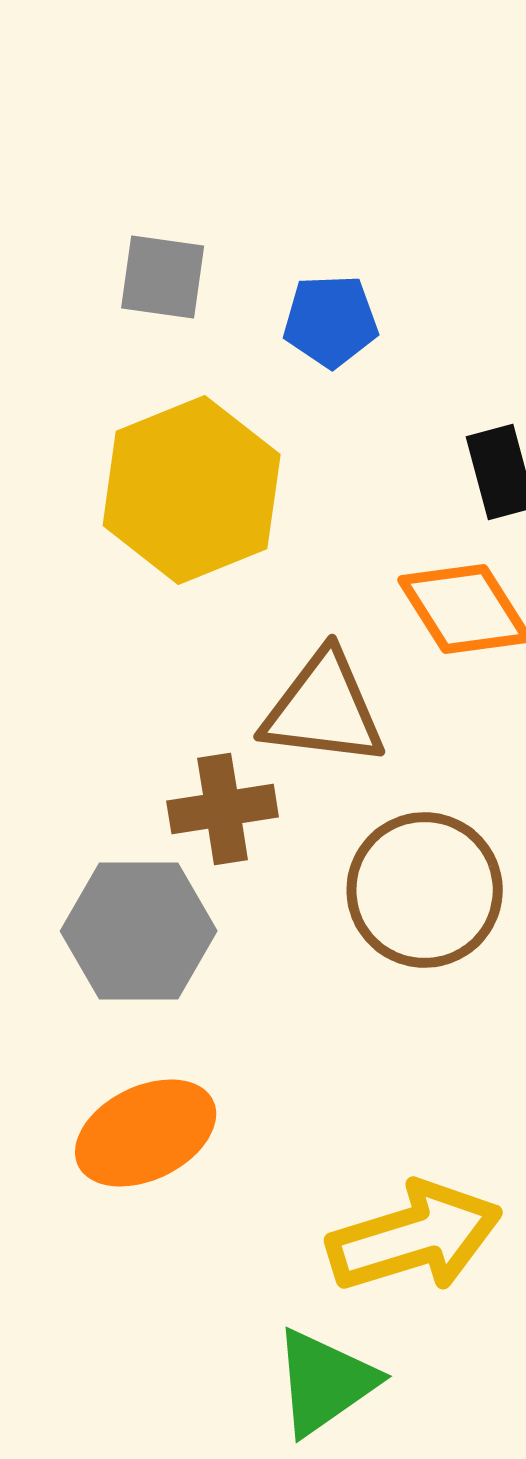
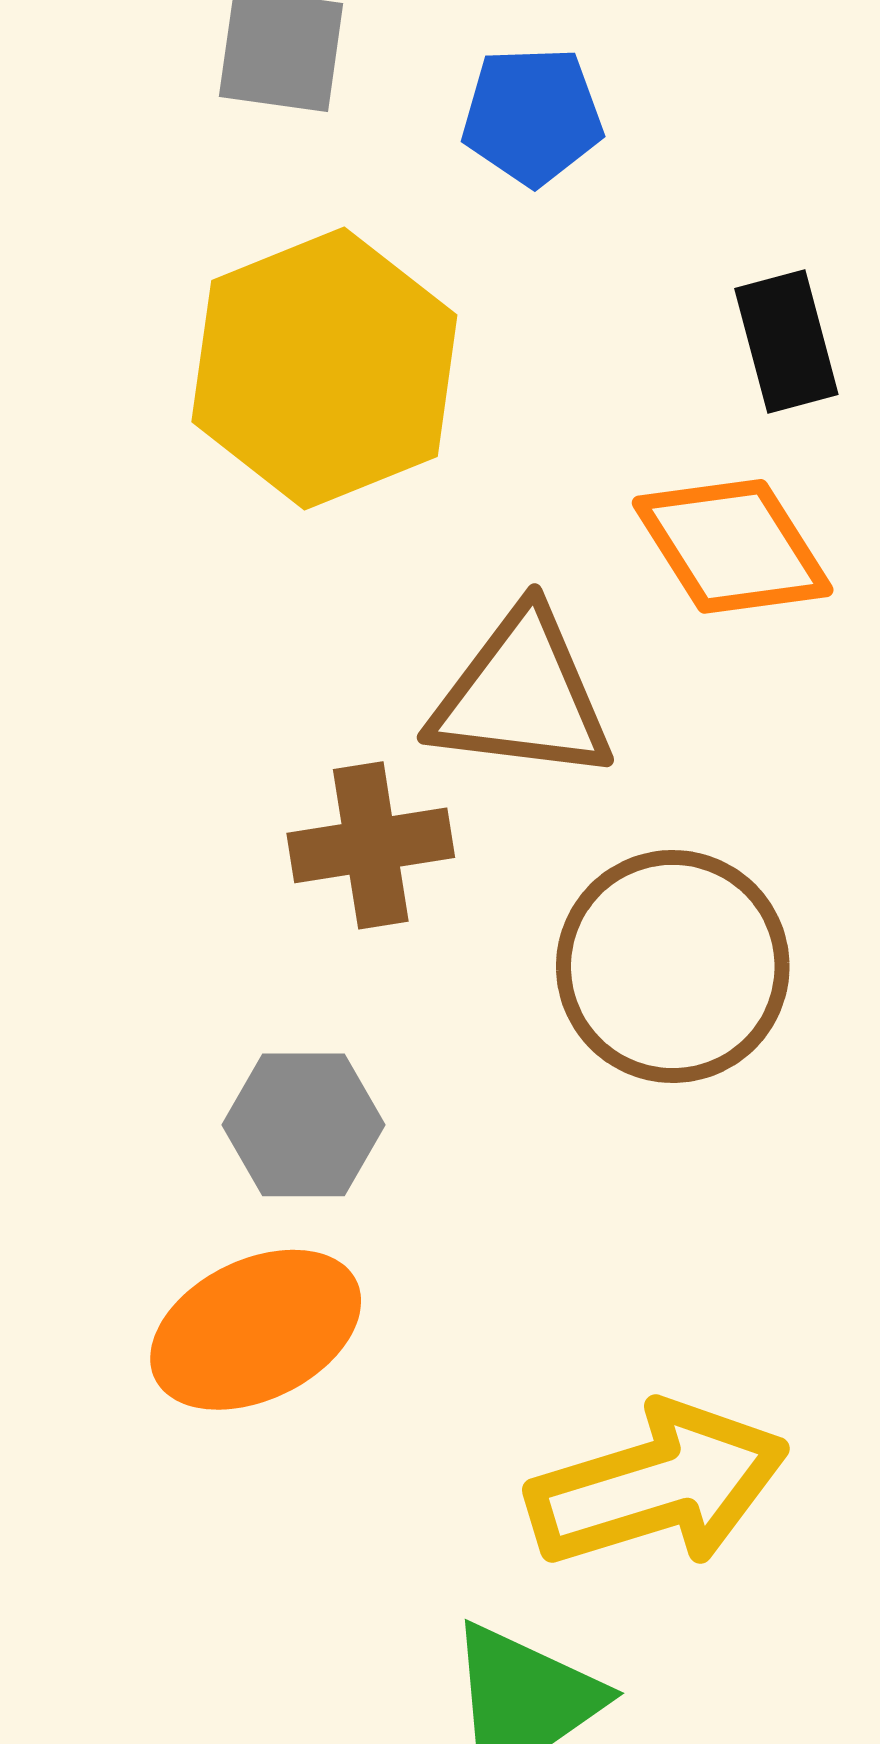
gray hexagon: (139, 931) -> (303, 1125), moved, size x0.7

